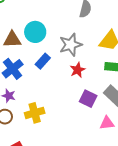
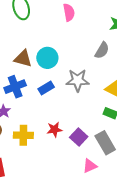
red star: (78, 70) -> (54, 130), moved
pink triangle: (107, 123) -> (90, 166), turned -35

